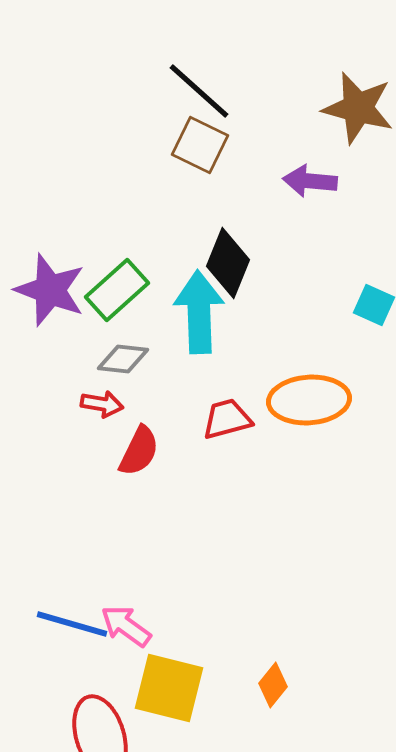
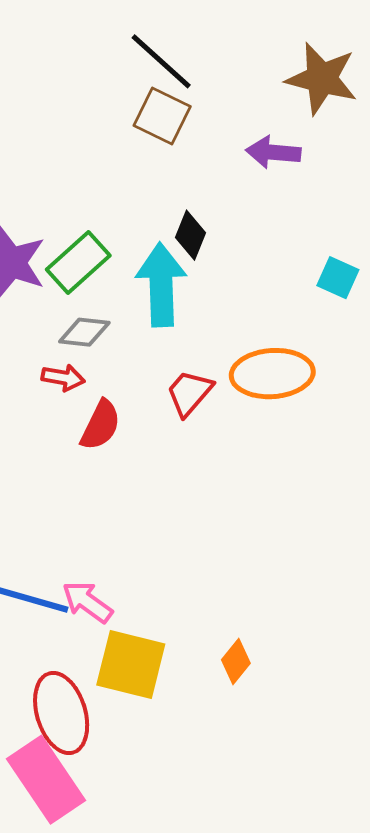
black diamond: (228, 263) -> (190, 235), size x0.7
red trapezoid: (227, 419) -> (189, 393), turned -34

